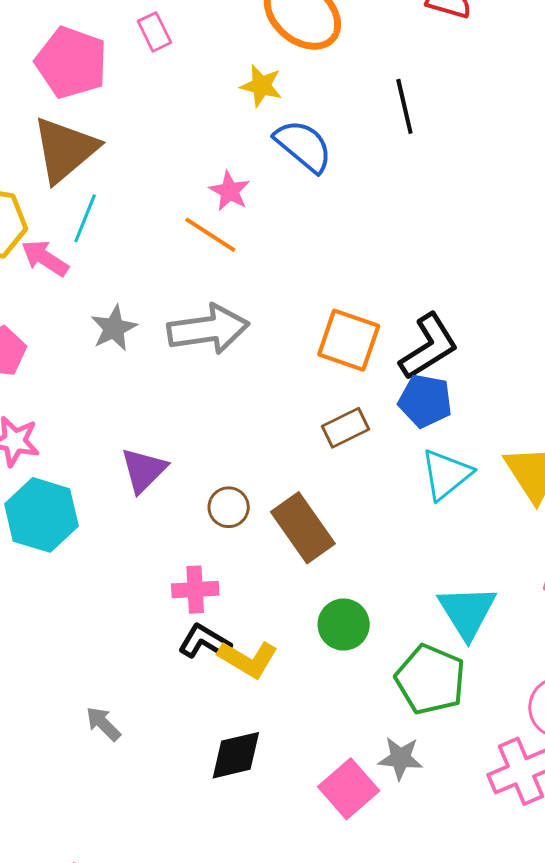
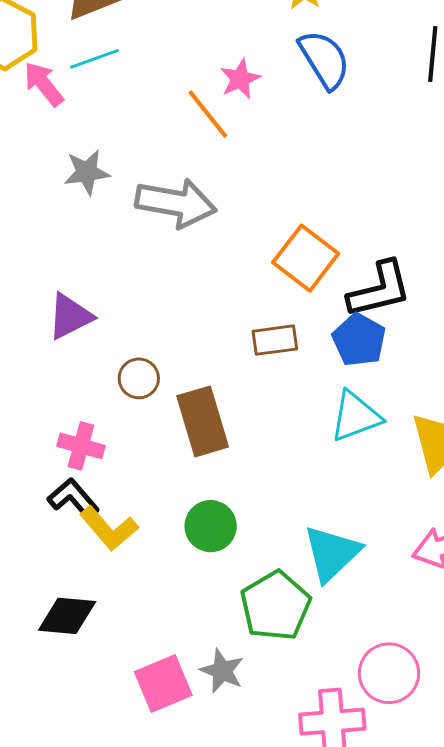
cyan line: (85, 218) -> (94, 59), turned 30

